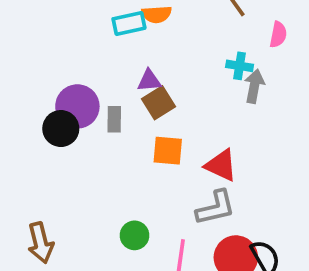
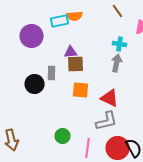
gray arrow: (254, 86) -> (117, 63), moved
brown square: (158, 103) -> (76, 64), turned 30
purple circle: (77, 106) -> (32, 36), moved
black circle: (61, 129) -> (35, 84), moved

